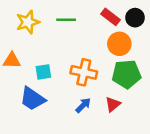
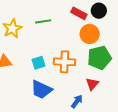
cyan square: (43, 72) -> (39, 63), moved
blue trapezoid: (33, 99) -> (41, 90), moved
blue arrow: (83, 105) -> (77, 101), moved

